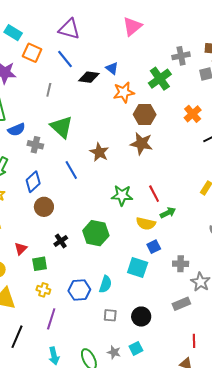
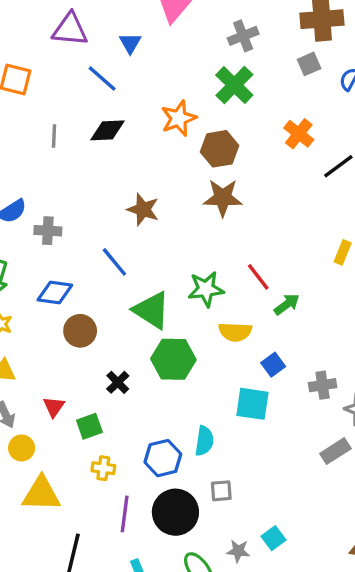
gray cross: (181, 56) -> (243, 36), moved
blue line: (65, 59) -> (102, 78), moved
blue triangle: (112, 68) -> (130, 43), moved, turned 32
black diamond: (89, 77) -> (107, 130), moved
green triangle: (62, 127) -> (152, 310), moved
brown star: (99, 152) -> (143, 209), moved
blue diamond: (33, 182) -> (55, 292), turned 60
yellow semicircle: (146, 224) -> (235, 332), moved
black circle: (141, 317) -> (175, 512), moved, size x1.4

